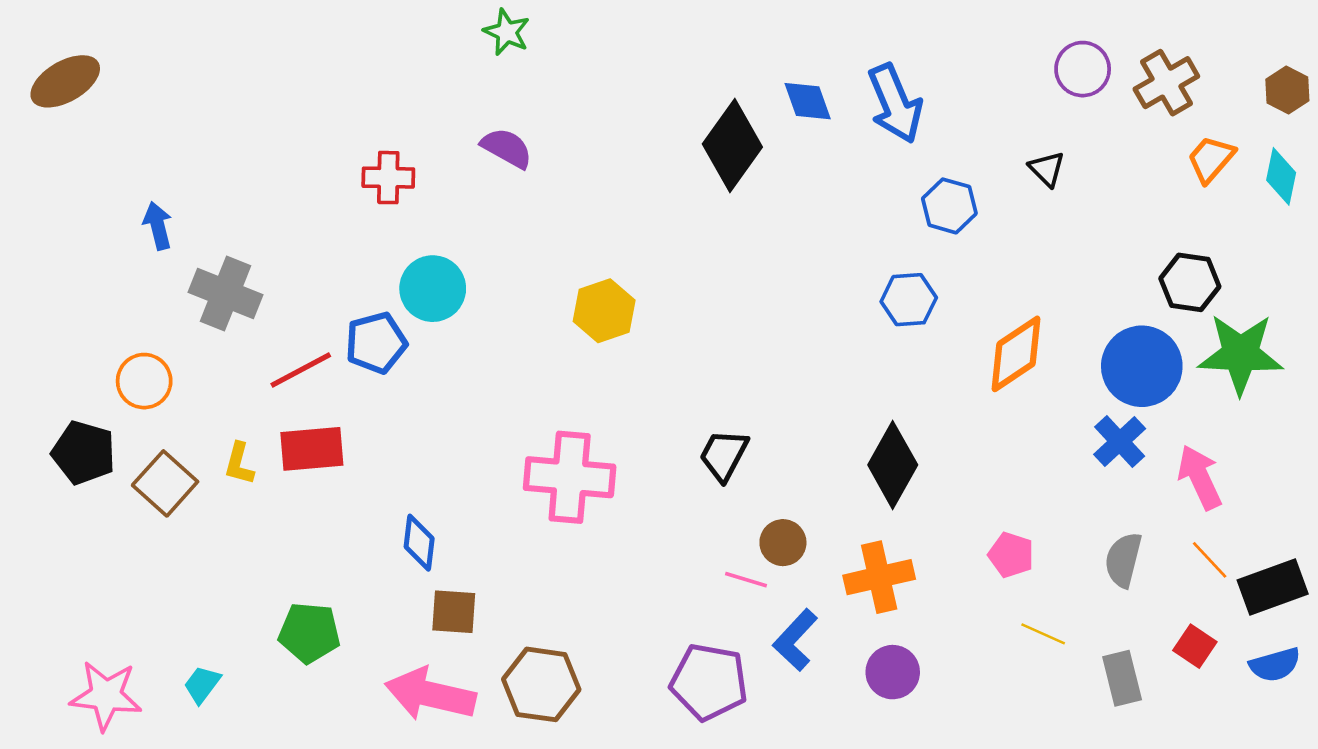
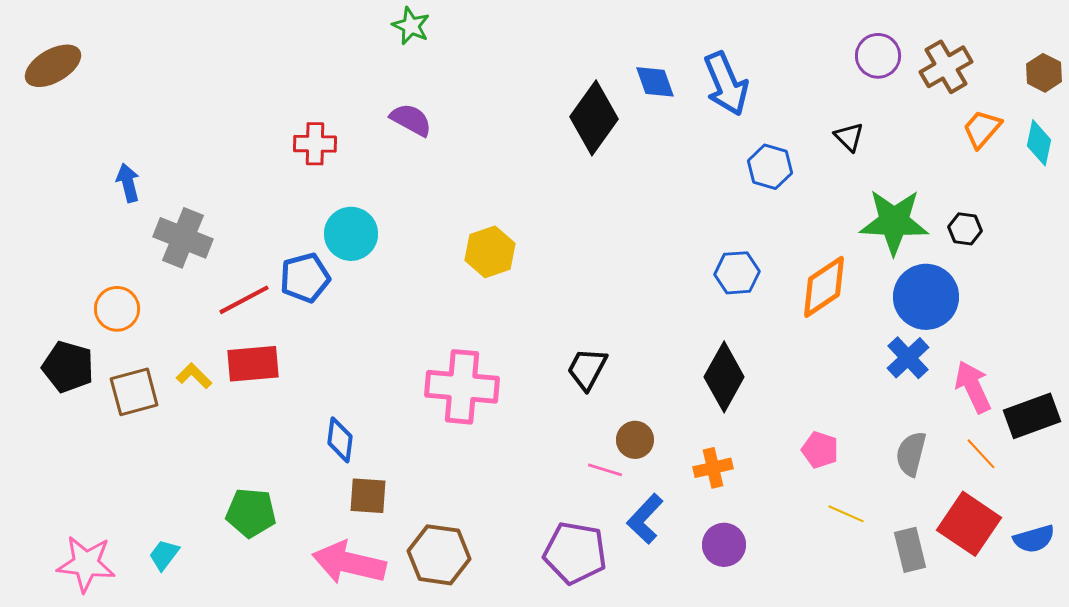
black hexagon: (1190, 282) -> (965, 229), size x0.7
blue hexagon: (909, 300) -> (737, 273), moved
green star: (1240, 354) -> (894, 222), moved
yellow L-shape: (239, 464) -> (194, 376), turned 120
brown square: (165, 483) -> (134, 392), turned 33
orange cross: (879, 577) -> (713, 468), size x0.7
black rectangle: (1273, 587) -> (1032, 416), moved
red square: (1195, 646) -> (969, 524), size x1.8

